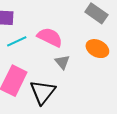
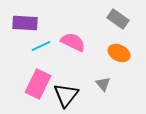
gray triangle: (62, 62) -> (103, 84), moved

